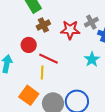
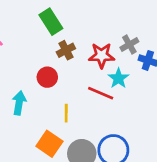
red line: (48, 59) -> (101, 93), moved
cyan star: (92, 59) -> (118, 78), moved

